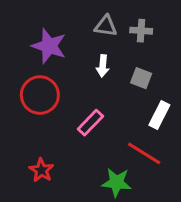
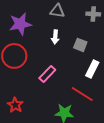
gray cross: (141, 31) -> (93, 14), moved
purple star: (49, 46) -> (20, 24), turned -30

